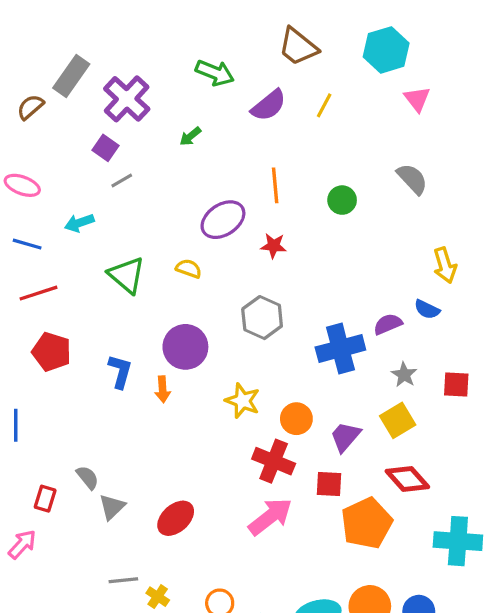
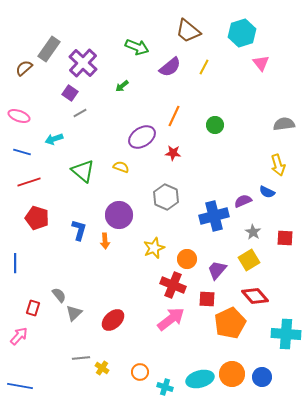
gray semicircle: (412, 179) -> (284, 124), moved, turned -55
orange line: (275, 185) -> (174, 116), turned 30
yellow star: (243, 401) -> (154, 248), turned 30

